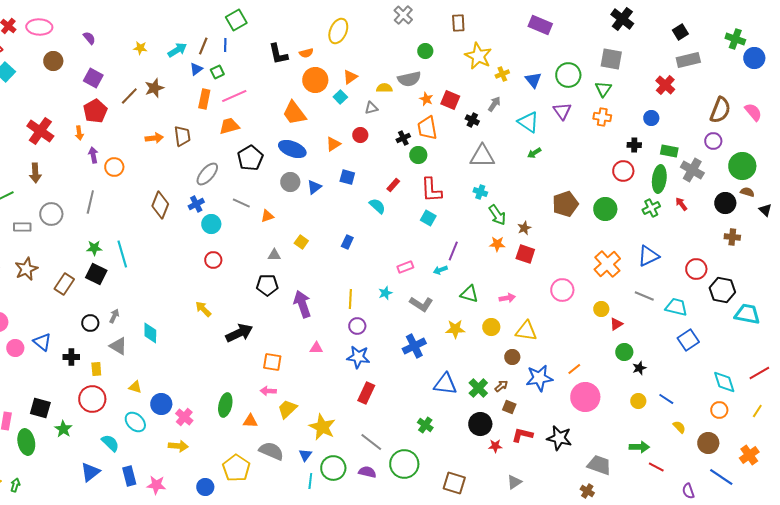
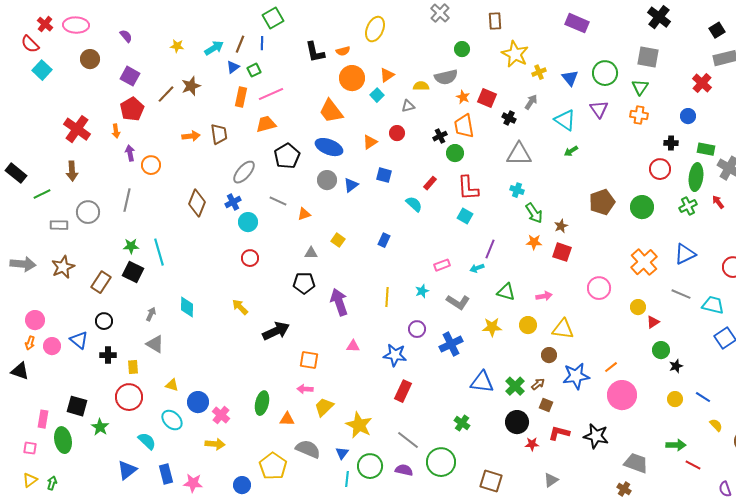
black circle: (90, 323) -> (104, 321), moved
purple circle: (357, 326) -> (417, 329), moved
cyan diamond: (150, 333) -> (187, 307), moved

